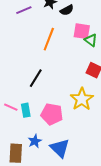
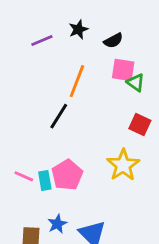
black semicircle: (67, 10) -> (113, 41), moved
black line: (36, 78) -> (59, 116), moved
pink pentagon: (52, 114) -> (67, 175), moved, turned 30

